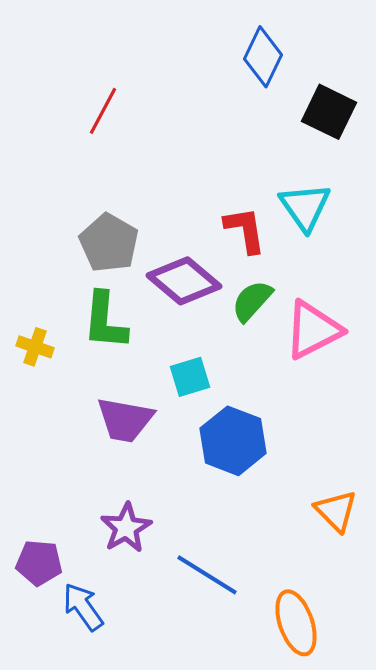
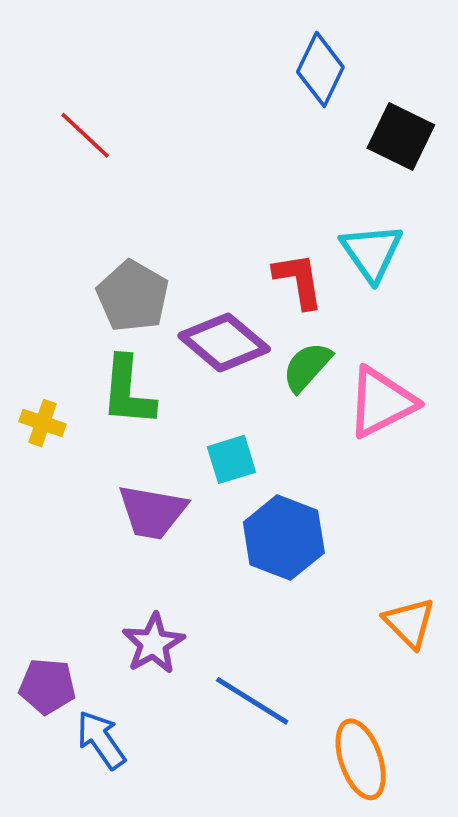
red line: (103, 111) -> (85, 135), moved, turned -75

